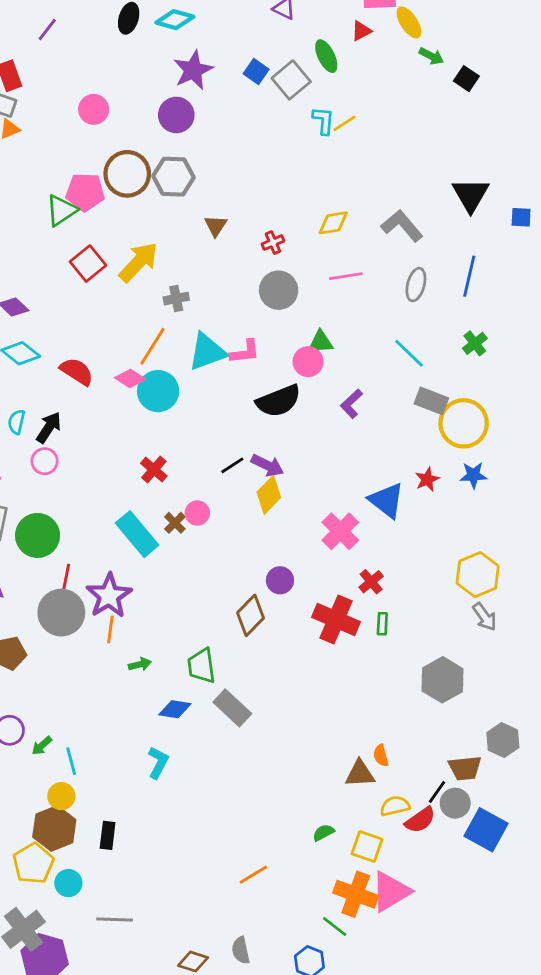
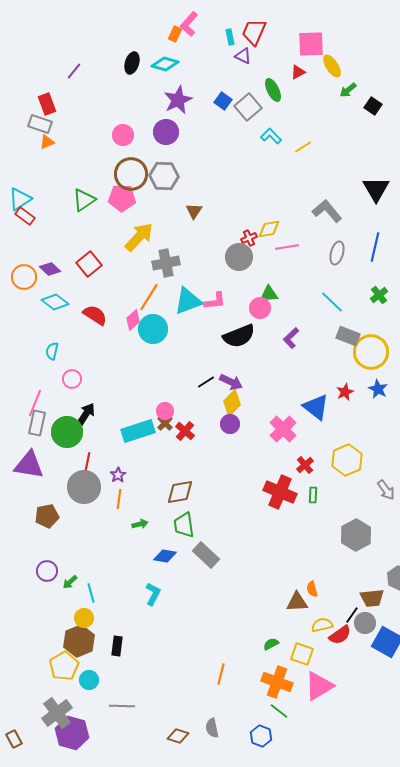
green arrow: (431, 56) -> (348, 90), turned 114
pink circle: (94, 109) -> (123, 135), moved
cyan L-shape: (323, 121) -> (271, 136), turned -50
yellow line: (344, 123) -> (303, 147), moved
pink pentagon: (85, 192) -> (122, 198), moved
yellow diamond: (333, 223) -> (269, 229), moved
red cross: (273, 243) -> (249, 238), moved
red square: (88, 264) -> (89, 264), moved
gray cross: (176, 299) -> (166, 263), size x1.5
pink diamond: (130, 378) -> (133, 320), turned -75
black arrow: (49, 428) -> (86, 414), moved
red cross: (154, 470) -> (185, 431), moved
blue star: (473, 475) -> (378, 389), turned 30
pink circle: (197, 513) -> (165, 411), moved
cyan rectangle: (137, 534) -> (138, 431), turned -68
yellow hexagon: (478, 575) -> (347, 460), moved
purple circle: (280, 580) -> (230, 424), moved
purple star: (109, 596) -> (118, 475), size x0.5
brown diamond: (251, 615) -> (180, 492), moved, turned 36
orange line: (253, 875) -> (221, 674), turned -45
orange cross: (356, 894) -> (277, 682), moved

